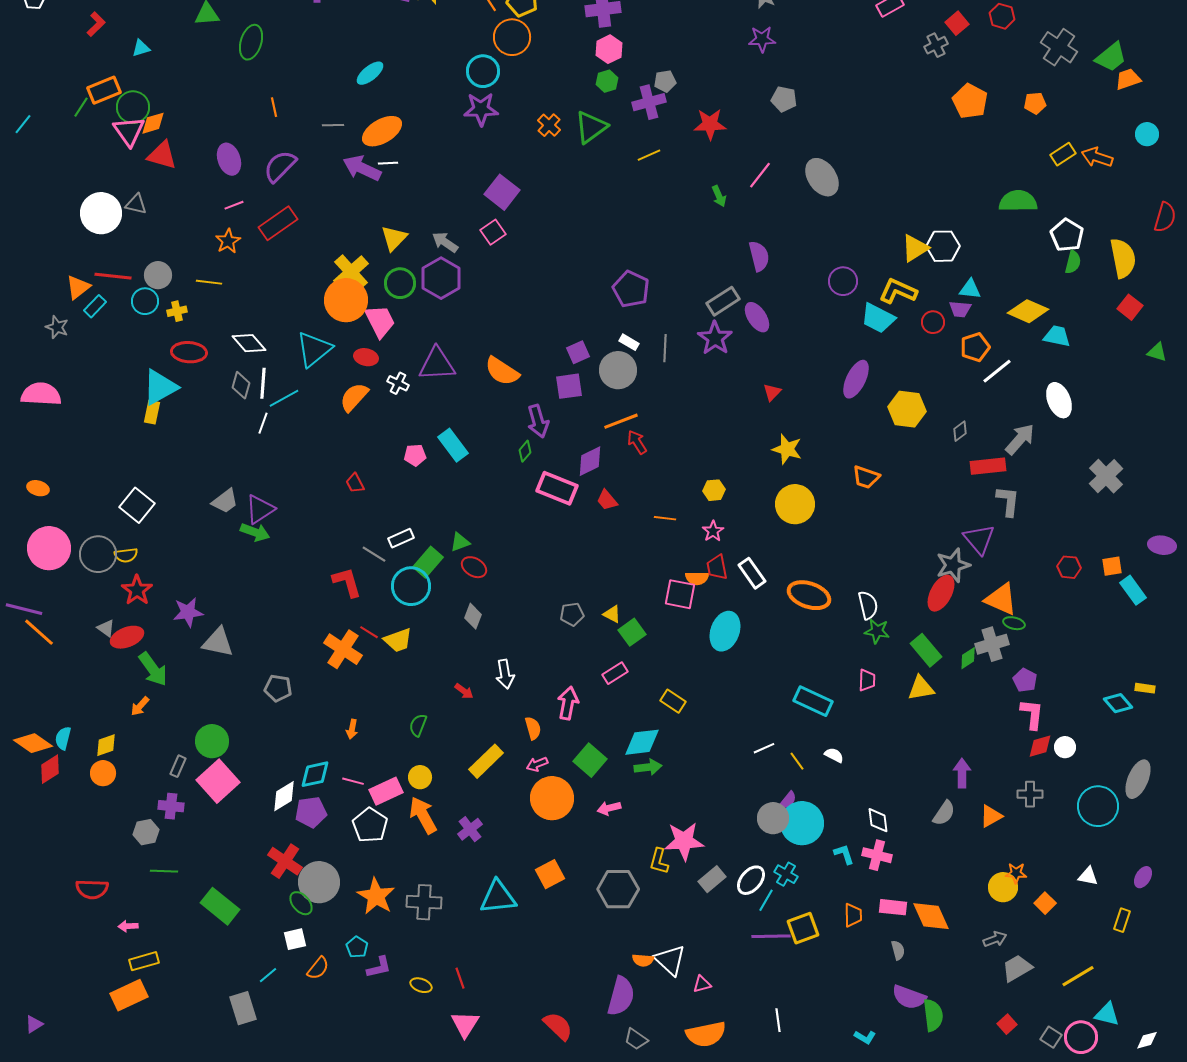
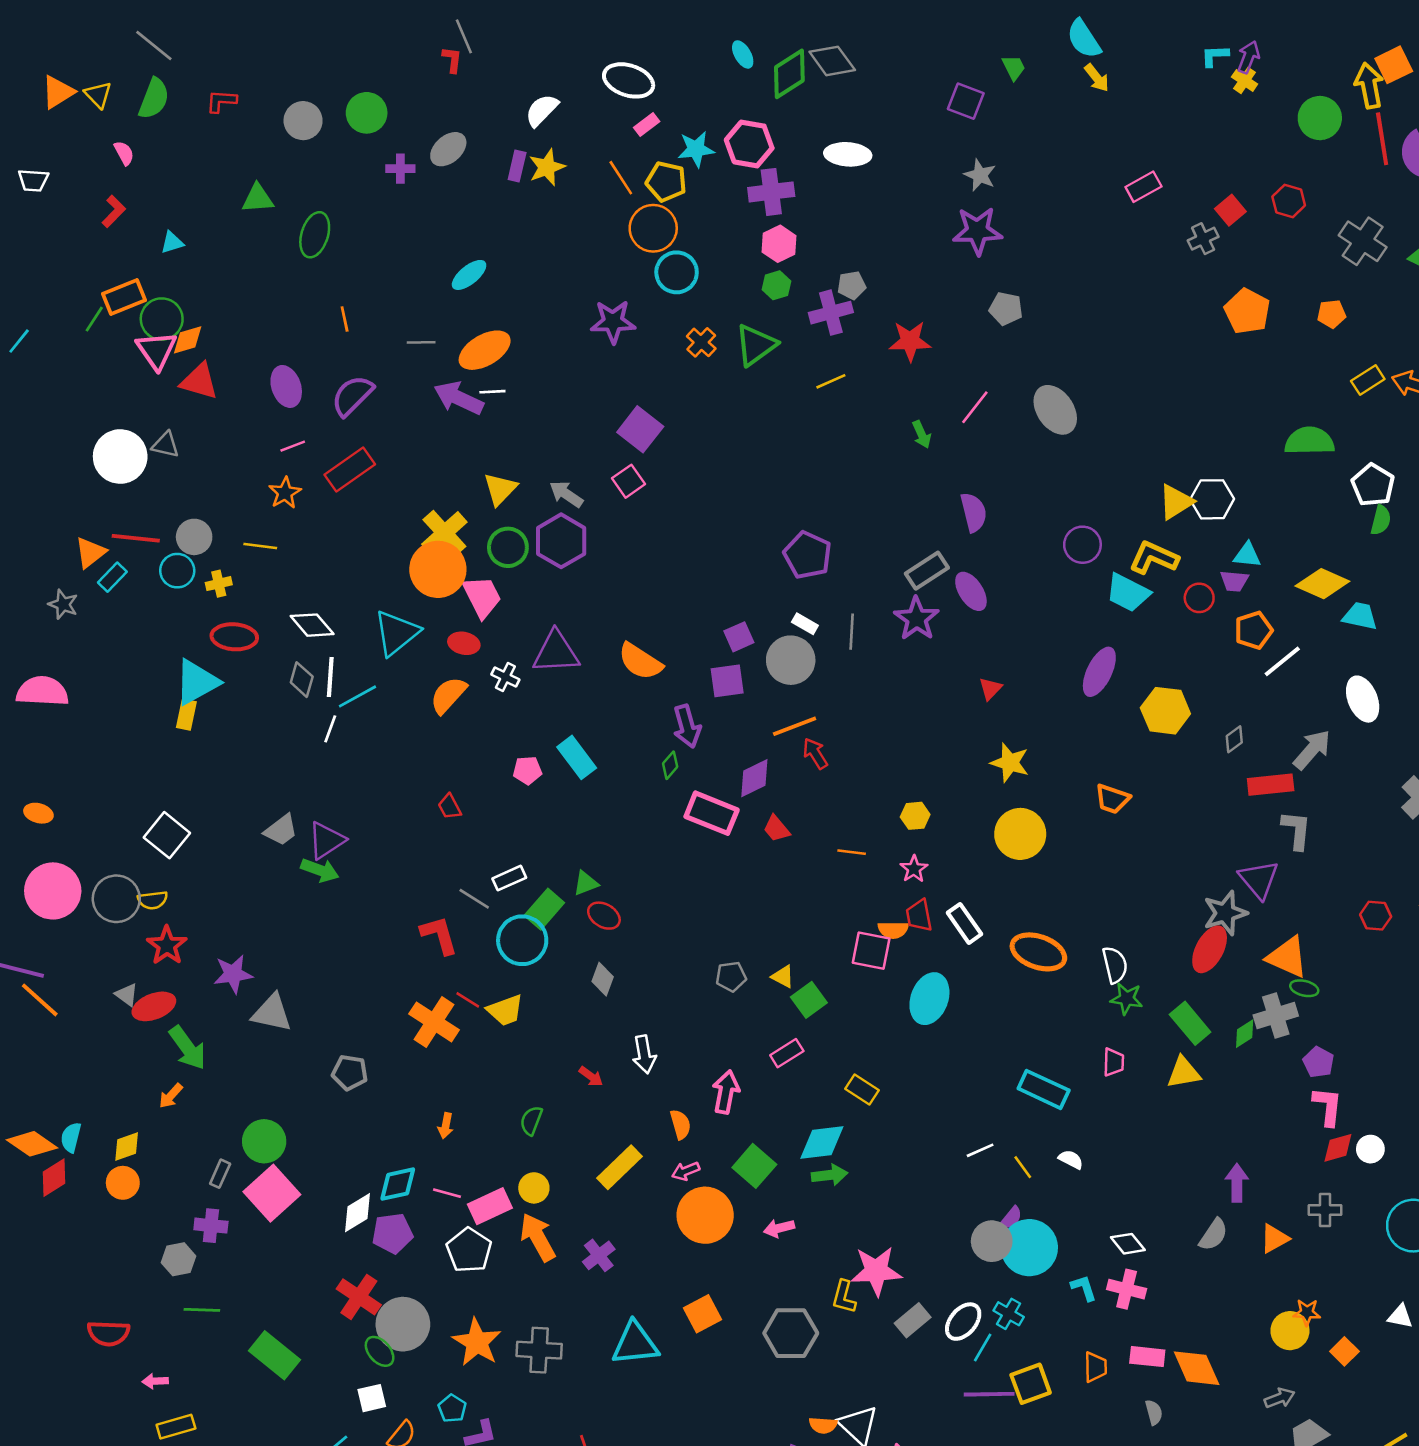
purple star: (762, 39) -> (977, 231), size x1.4
cyan circle: (483, 71) -> (677, 272), moved
white diamond: (878, 820) -> (1128, 1244), turned -32

